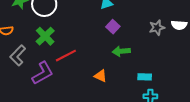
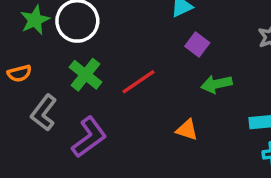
red line: (66, 56) -> (138, 82), moved

